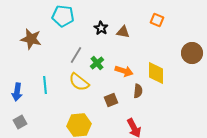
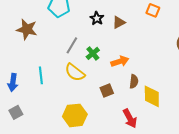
brown triangle: (123, 32) -> (119, 22), turned -40
orange arrow: (124, 71) -> (120, 61), turned -36
yellow diamond: (156, 73) -> (152, 96), moved

